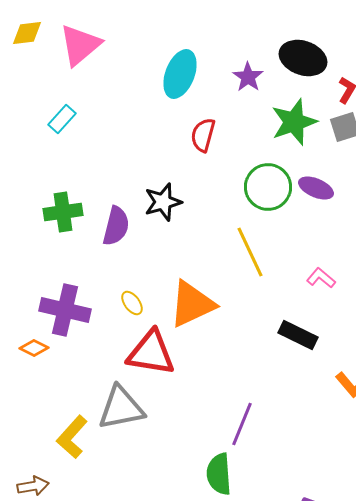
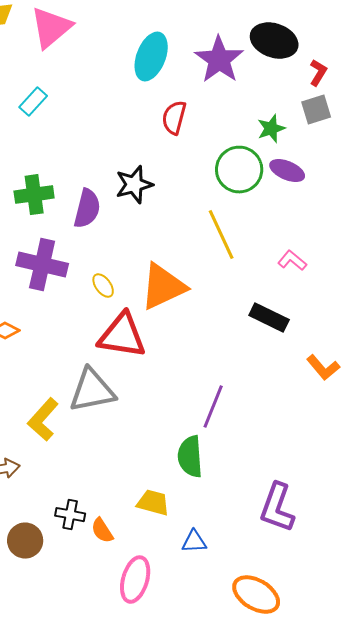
purple star: (248, 77) -> (219, 60), size x1.6
green star: (294, 122) -> (271, 129), moved, size x0.6
purple cross: (65, 310) -> (42, 265), moved

